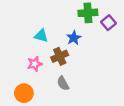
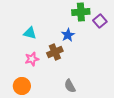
cyan triangle: (41, 36) -> (30, 33), moved
gray semicircle: (63, 83) -> (70, 86), moved

